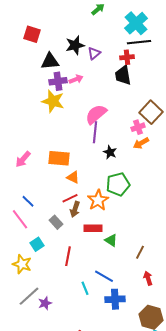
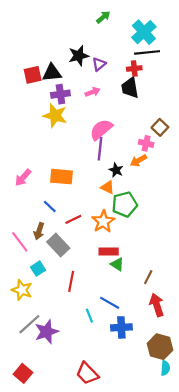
red square: (32, 34) -> (33, 75), moved, turned -30
pink arrow: (76, 79) -> (93, 92), moved
brown square: (151, 112) -> (160, 127), size x0.7
pink cross: (138, 127) -> (146, 143), turned 32
orange arrow: (141, 143) -> (139, 160), moved
orange triangle: (73, 177) -> (108, 187), moved
blue line: (28, 201) -> (50, 206), moved
brown arrow: (75, 209) -> (39, 231), moved
gray rectangle: (56, 222) -> (58, 245), size x1.5
red rectangle: (93, 228) -> (109, 251), moved
red arrow: (148, 278) -> (157, 305), size x1.5
purple star: (45, 303) -> (47, 332), size x1.6

